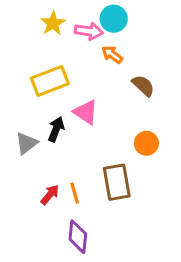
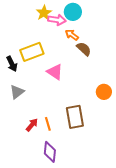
yellow star: (53, 23) -> (44, 13), moved
brown semicircle: (143, 86) -> (84, 49), moved
black arrow: (56, 129) -> (12, 64), moved, turned 133
orange circle: (146, 143) -> (104, 92), moved

